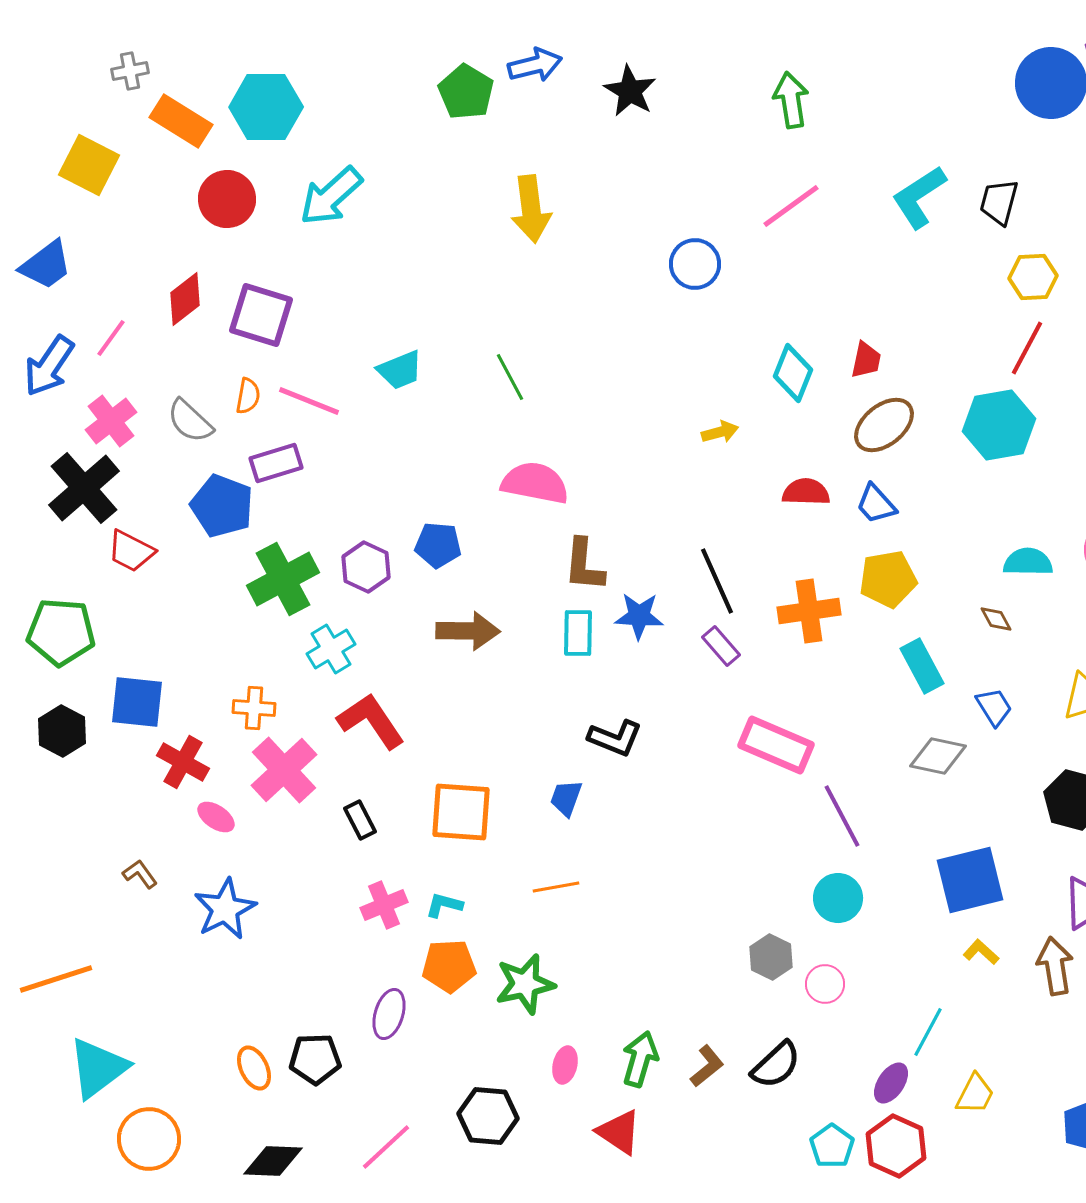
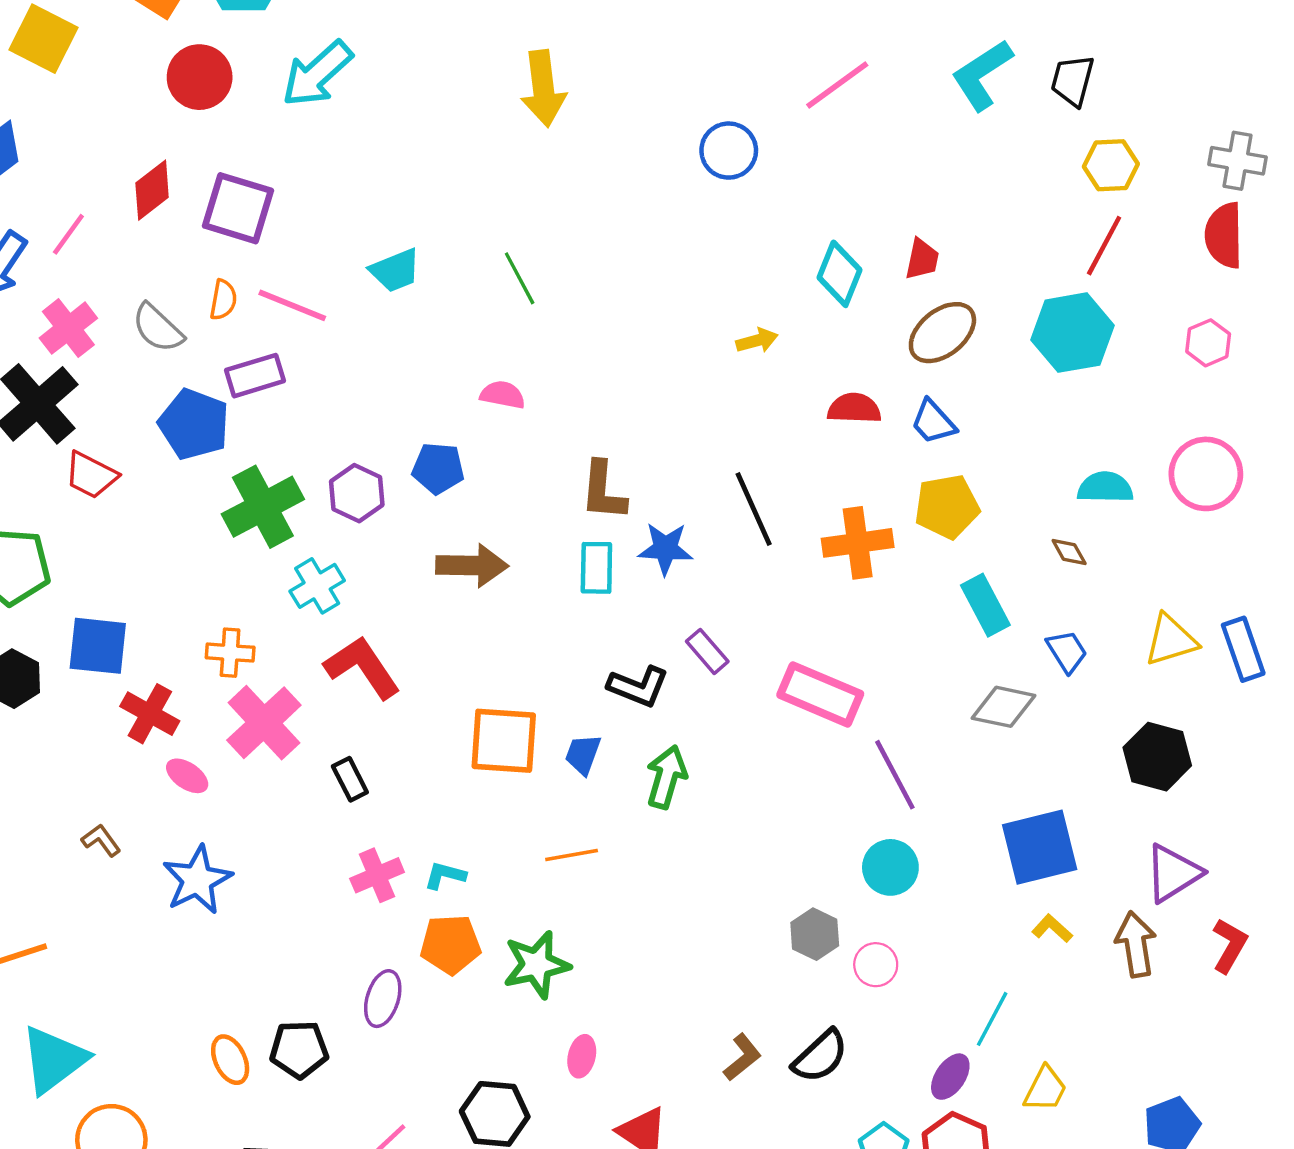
pink semicircle: (535, 483) -> (503, 395), moved, size x0.6
purple rectangle: (721, 646) -> (707, 651), moved
orange square: (461, 812) -> (504, 741), moved
green arrow: (640, 1059) -> (667, 777), moved

